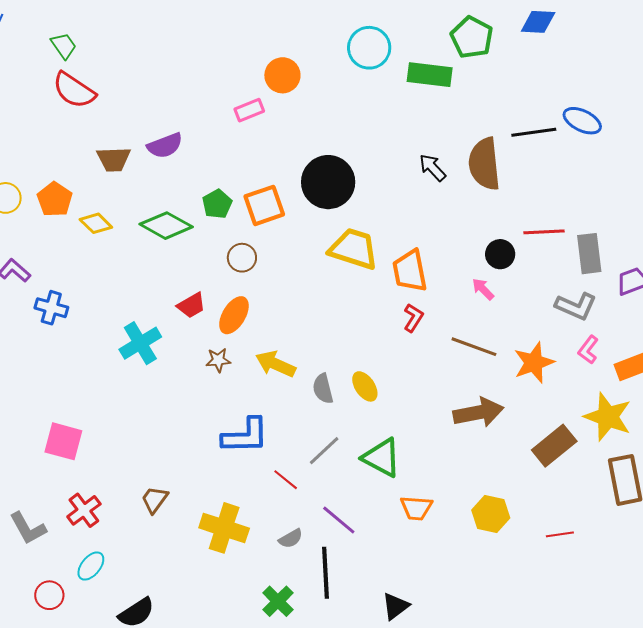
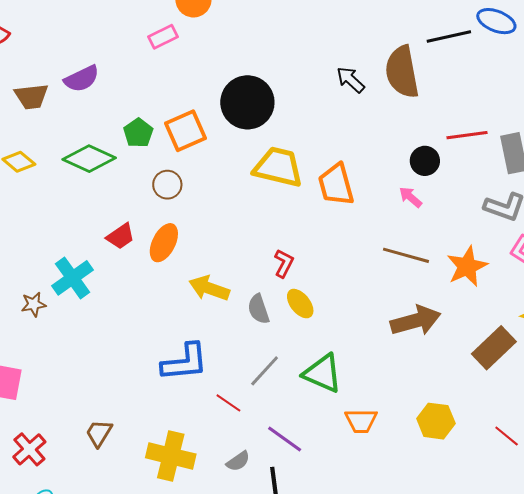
red L-shape: (413, 318) -> (284, 263), moved
brown star: (218, 360) -> (34, 304), moved
red line: (560, 534) -> (507, 436), turned 52

